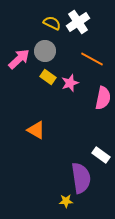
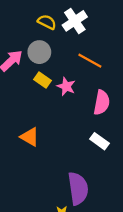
pink star: (70, 83) -> (66, 86), turned -30
white rectangle: (101, 155) -> (100, 141), moved

